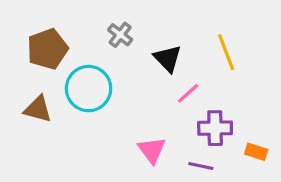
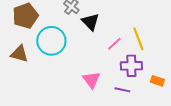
yellow line: (226, 52) -> (138, 39), moved
black triangle: (168, 59) -> (90, 22), moved

